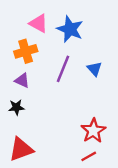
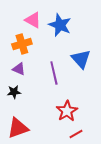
purple line: (63, 69) -> (54, 73), moved, turned -35
blue triangle: (95, 69) -> (81, 59), size x1.5
red star: (93, 131) -> (67, 111), moved

